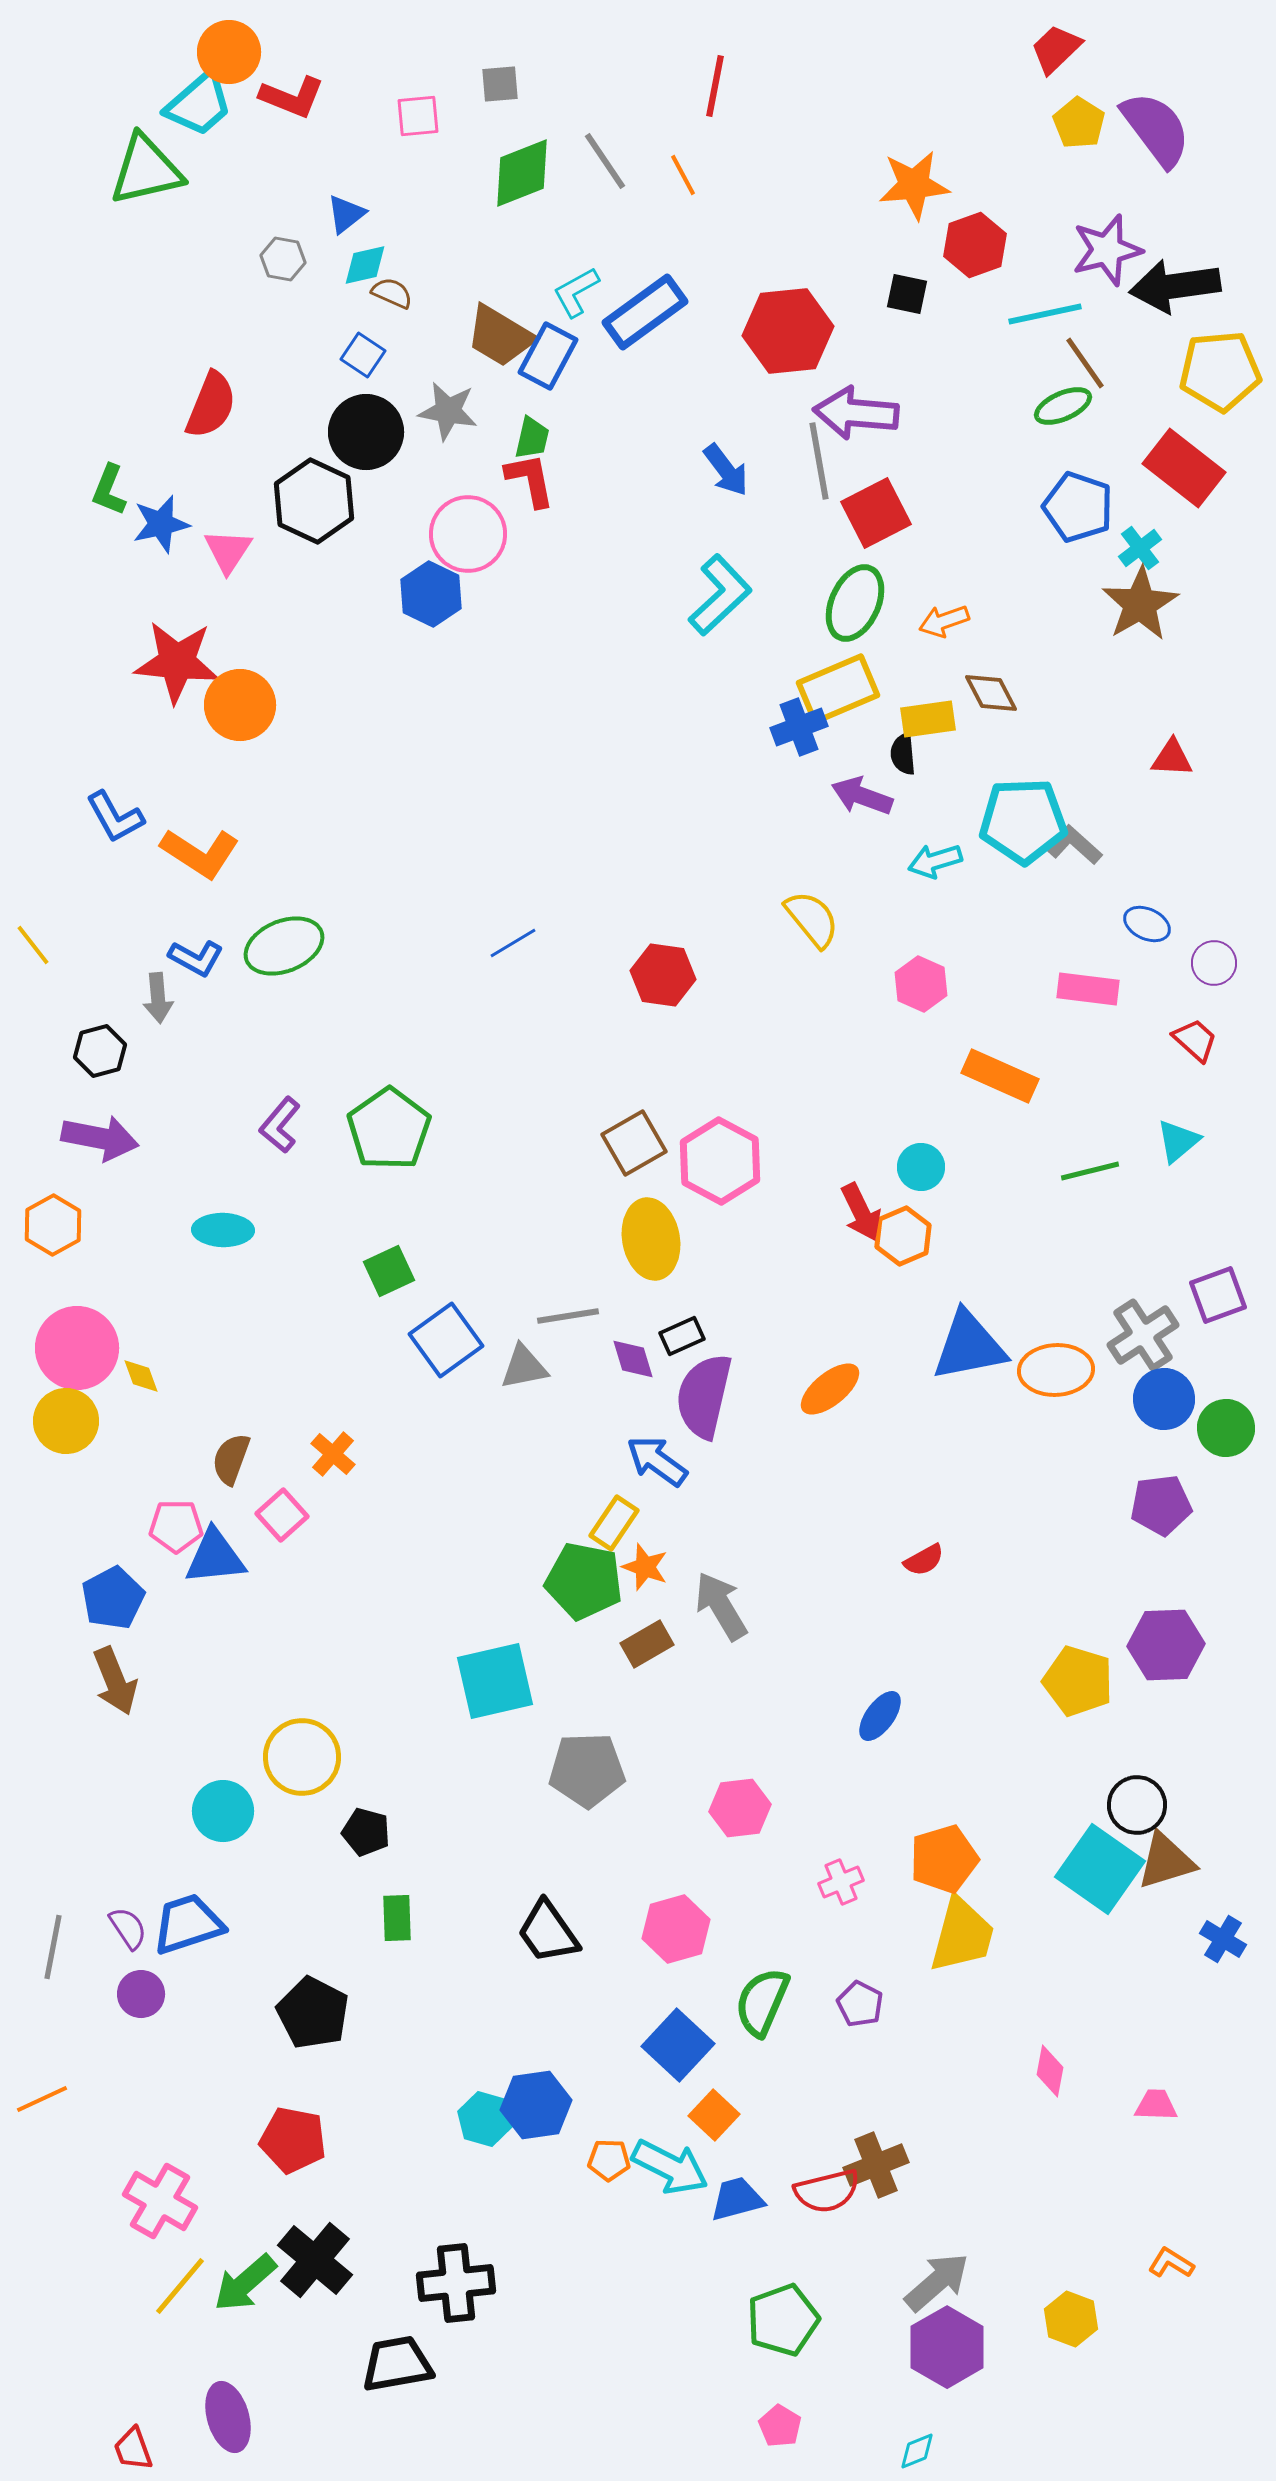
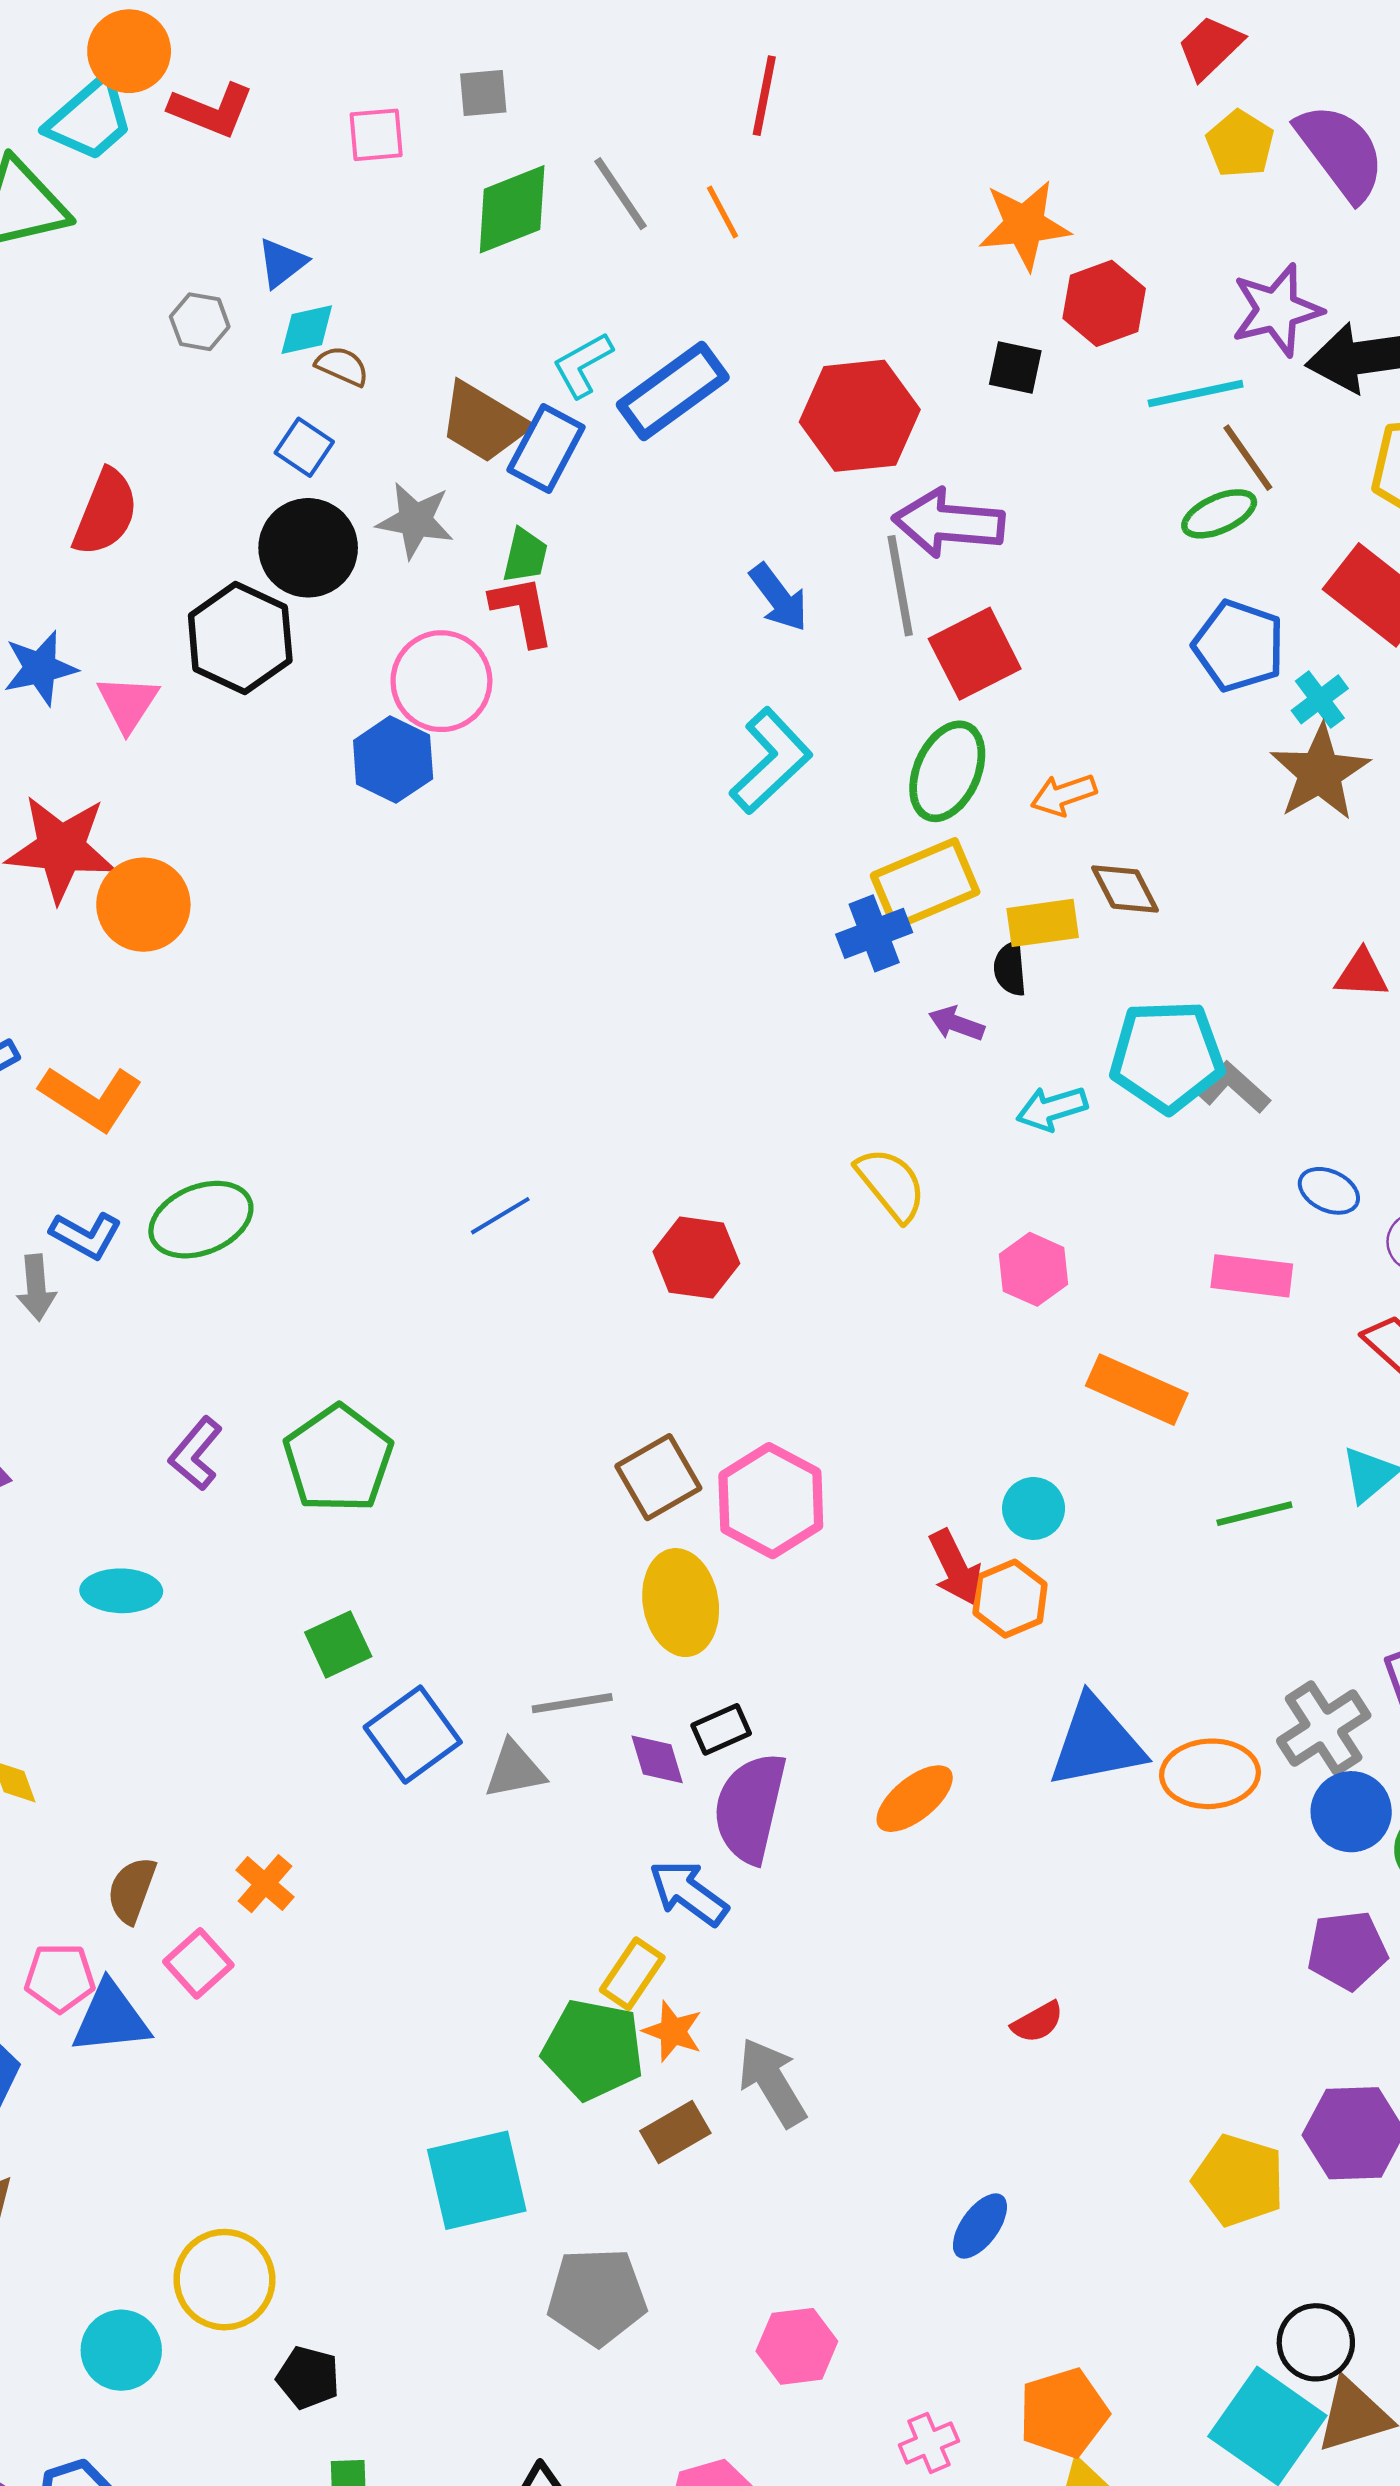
purple arrow: (862, 796) -> (956, 1024), size x0.7

